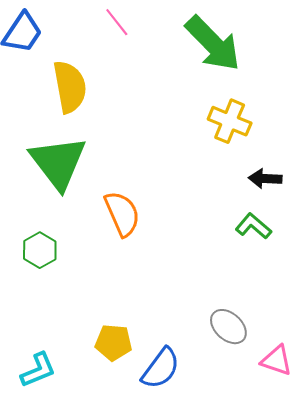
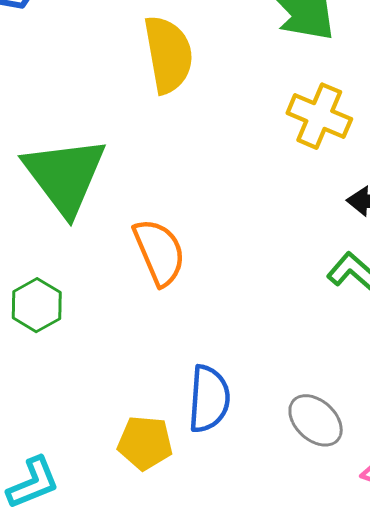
yellow semicircle: (70, 87) -> (168, 54), moved
blue semicircle: (161, 368) -> (209, 399), moved, turned -33

